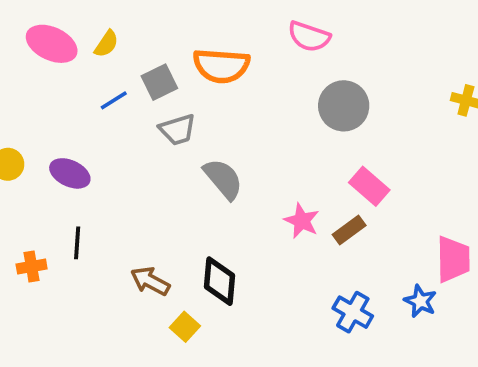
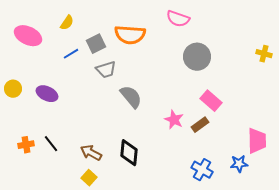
pink ellipse: (52, 44) -> (28, 36), moved
black line: (77, 243) -> (51, 144), moved, turned -42
blue star: (420, 301) -> (239, 164), turned -30
yellow square: (185, 327) -> (89, 178), moved

